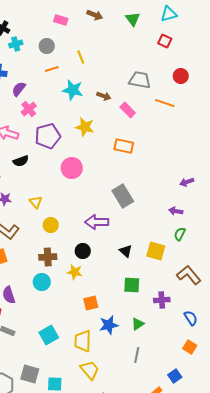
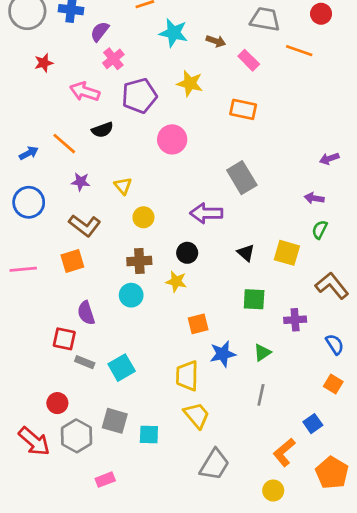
cyan square: (49, 335) -> (122, 368), moved

